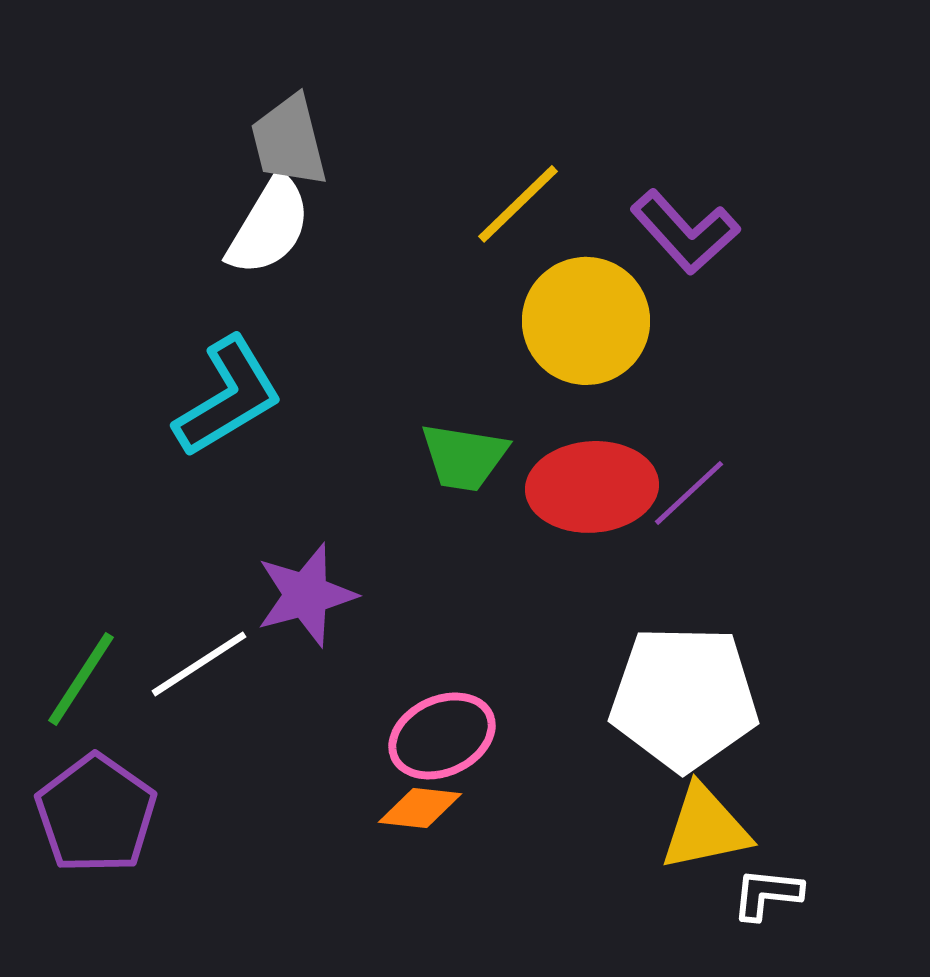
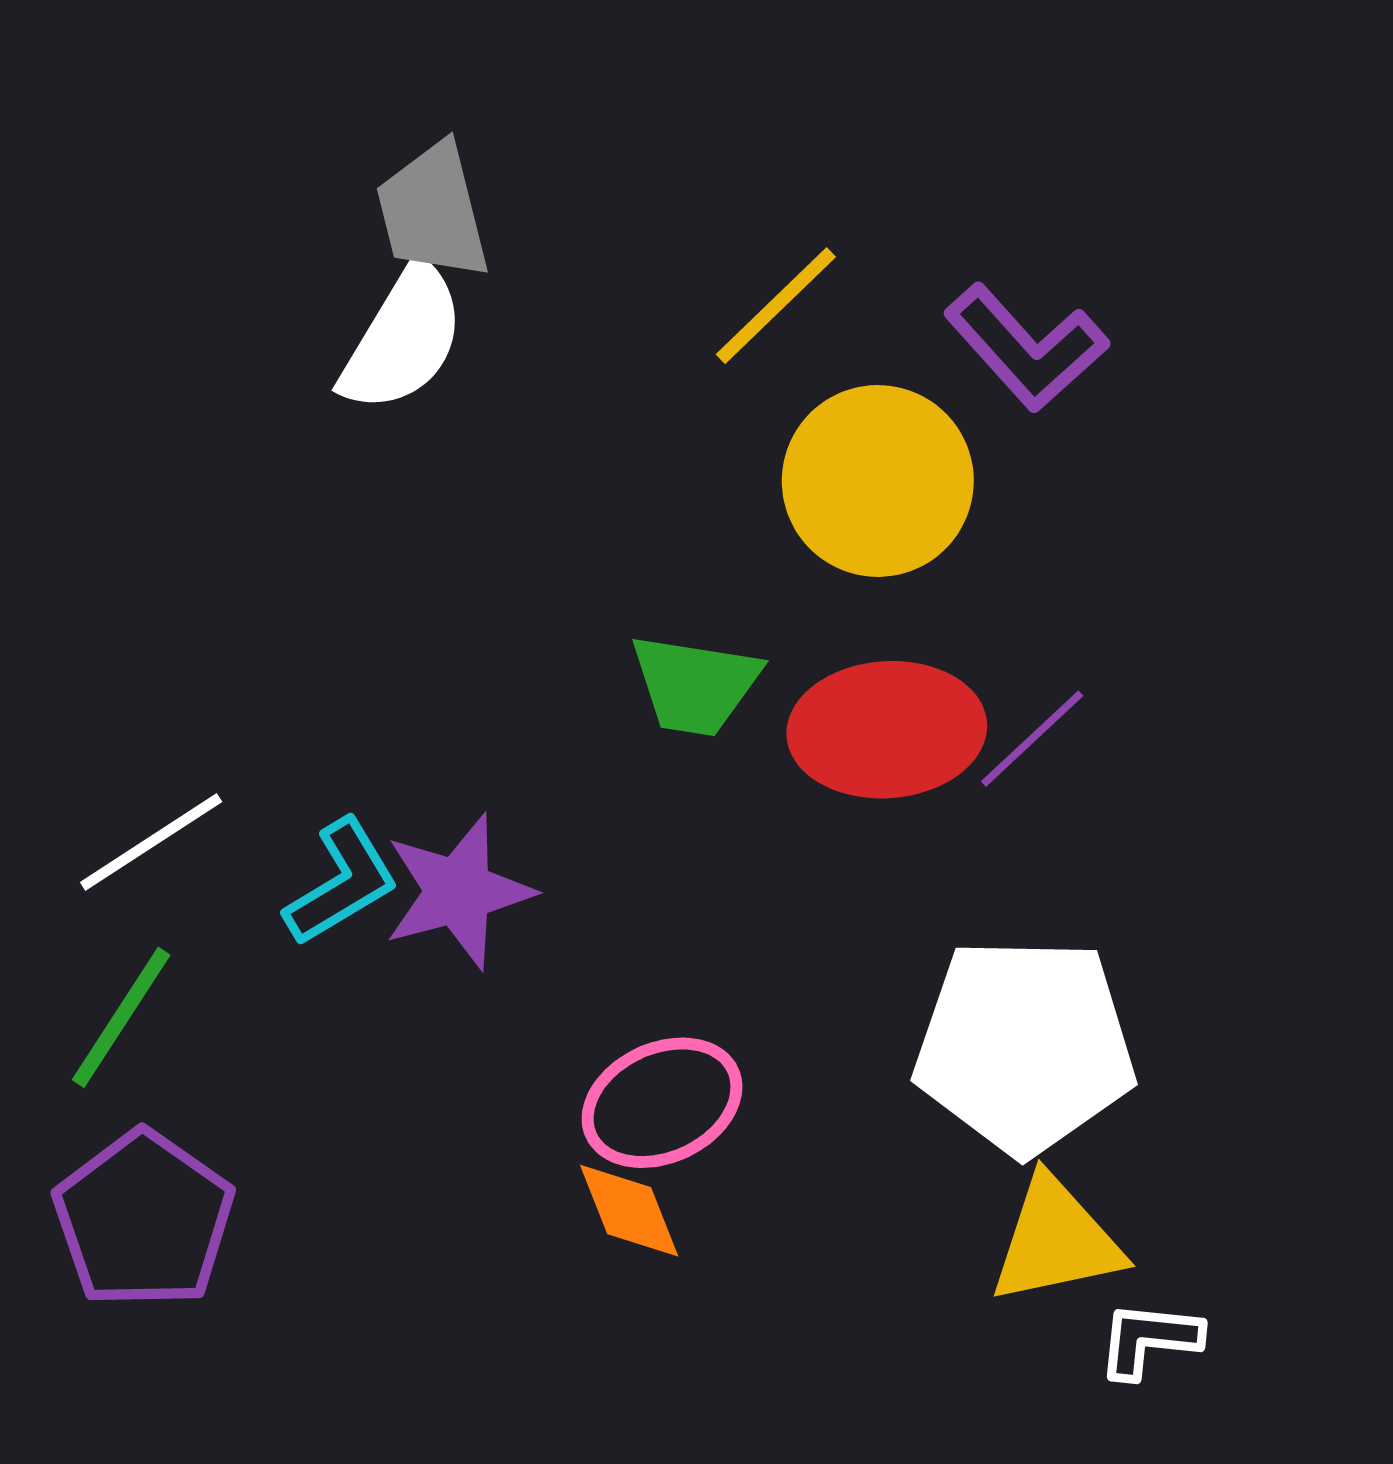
cyan L-shape: (228, 397) -> (341, 883), moved, size x0.7
white line: (199, 664) -> (151, 842), moved
orange diamond: (420, 808) -> (629, 1211), turned 62

